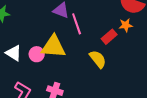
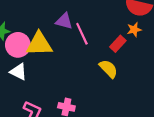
yellow triangle: (53, 47) -> (39, 44), moved
pink circle: (37, 54) -> (18, 45), moved, size x1.5

